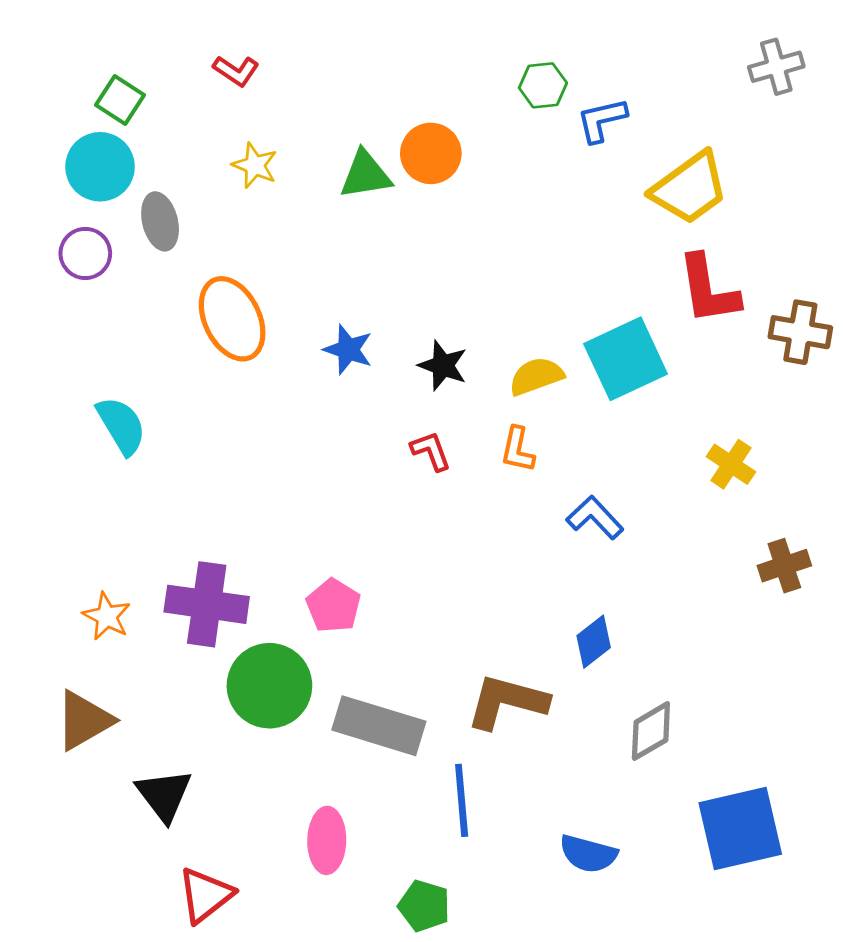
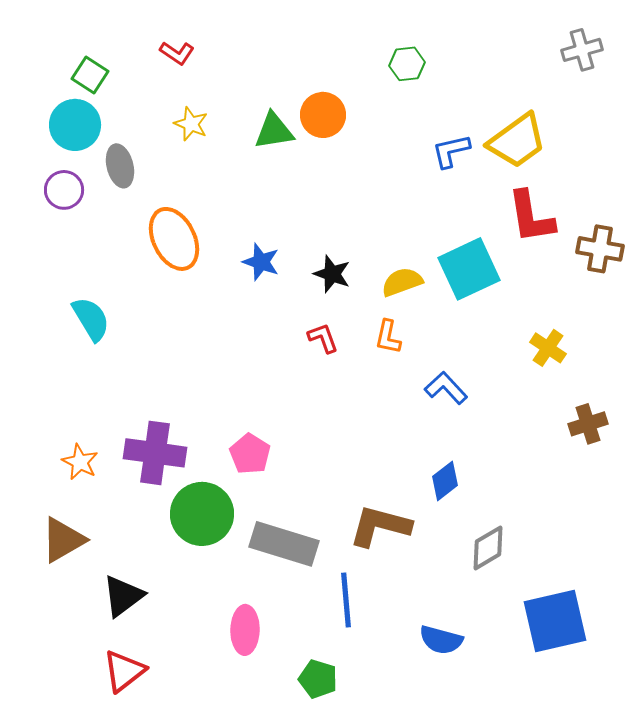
blue L-shape: (602, 120) -> (451, 151), moved
black triangle: (164, 795) -> (123, 596), turned 30
red triangle: (205, 895) -> (124, 671), moved

